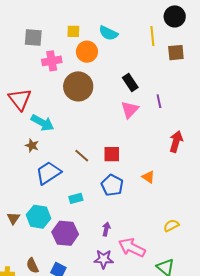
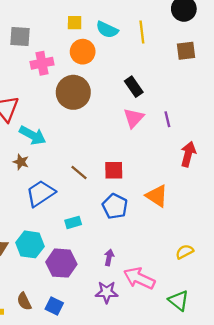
yellow square: (73, 31) -> (75, 23), moved
yellow line: (152, 36) -> (142, 32), moved
purple line: (159, 101) -> (167, 119), moved
orange triangle: (148, 177) -> (157, 196), size x1.5

